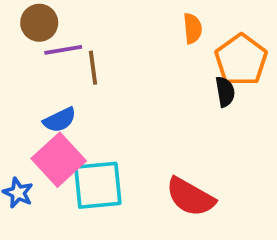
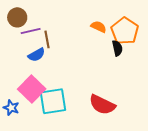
orange semicircle: (193, 28) -> (99, 27), moved, turned -56
blue semicircle: (60, 120) -> (36, 55), moved

